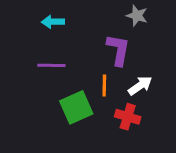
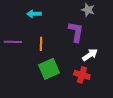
purple line: (51, 65) -> (13, 42), moved
orange line: (104, 86) -> (41, 44), moved

